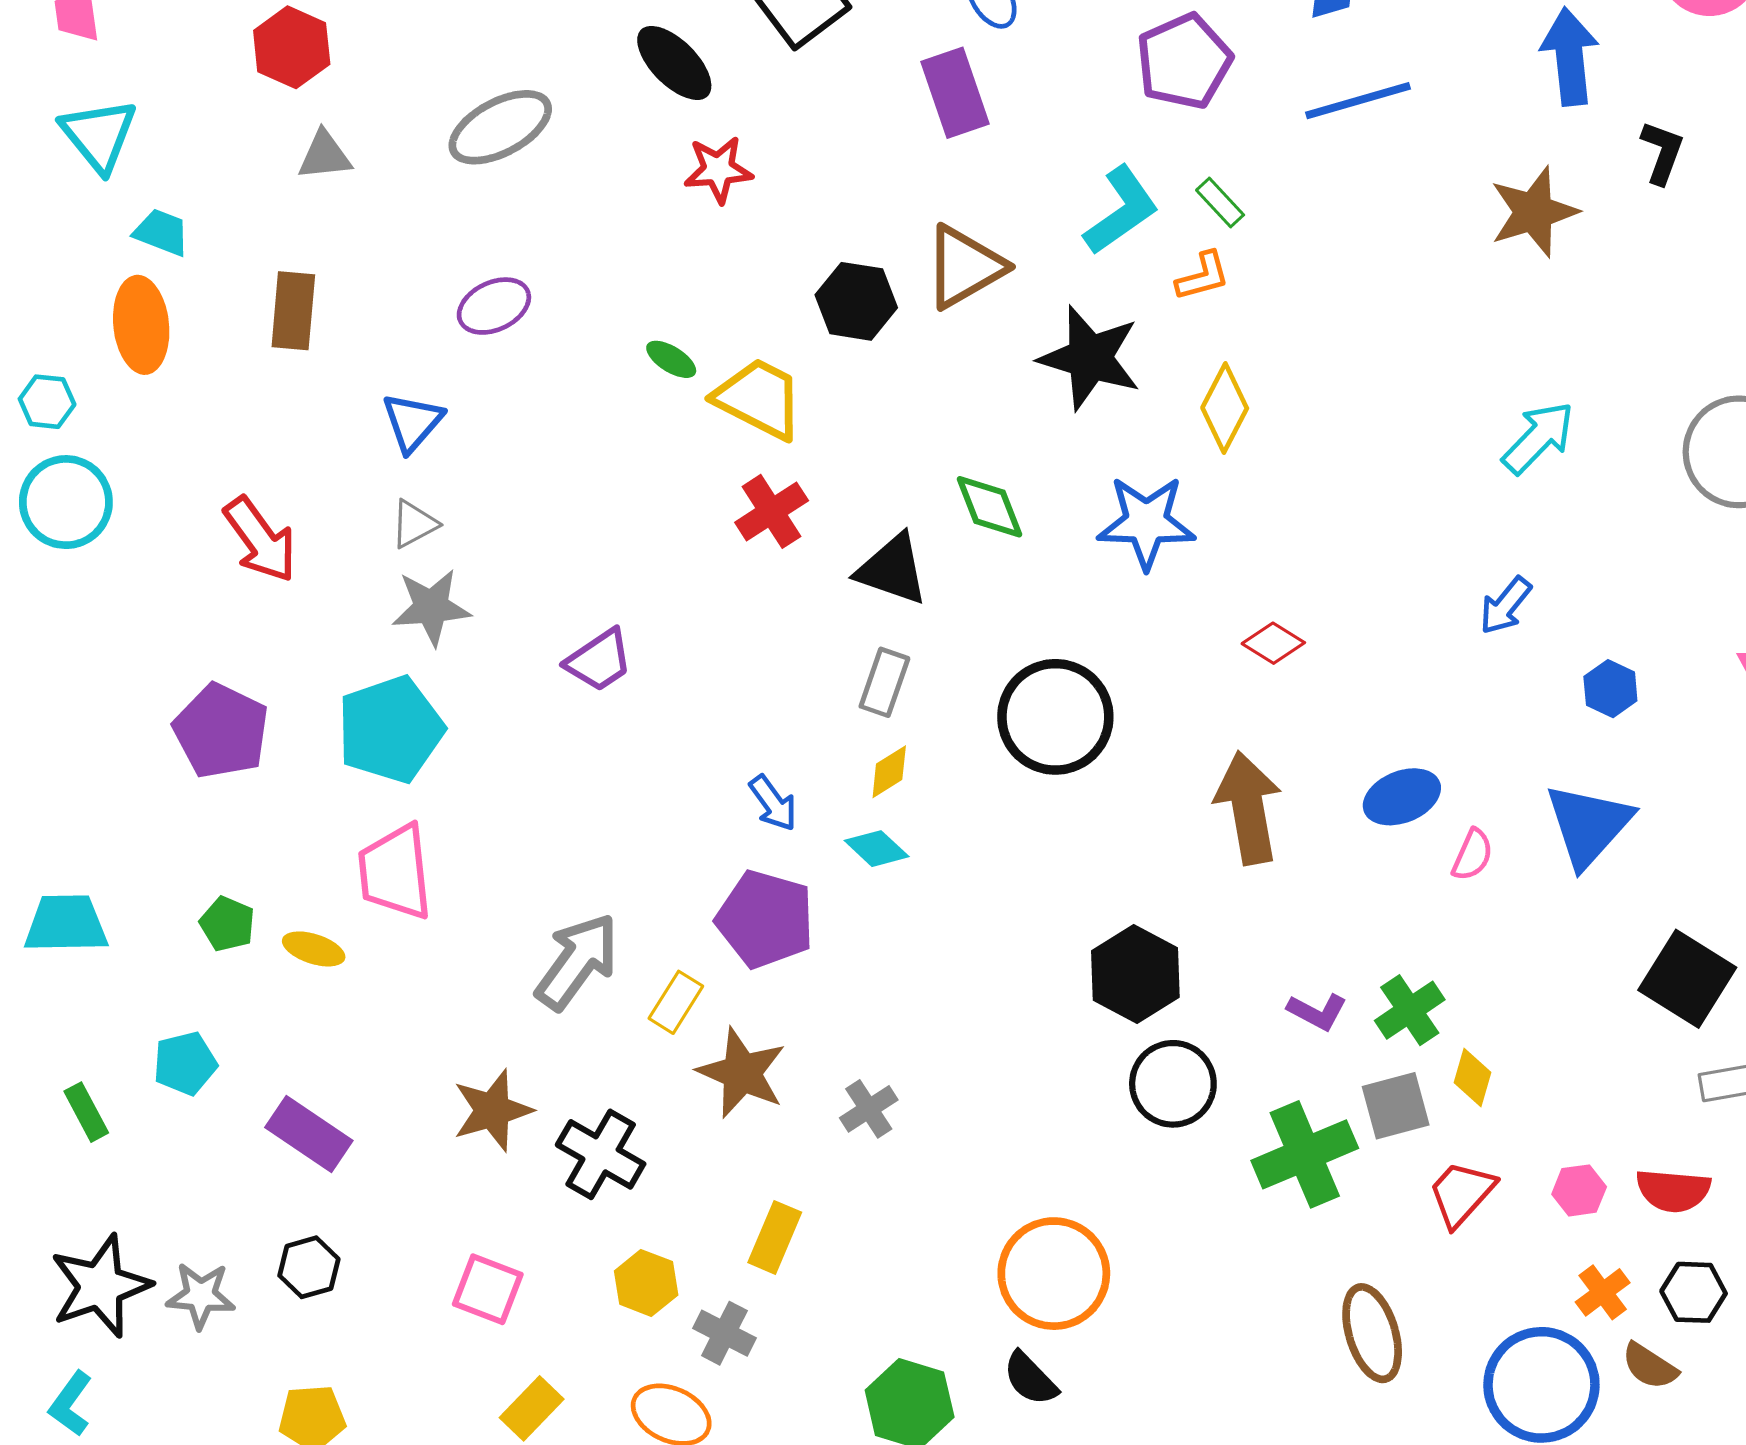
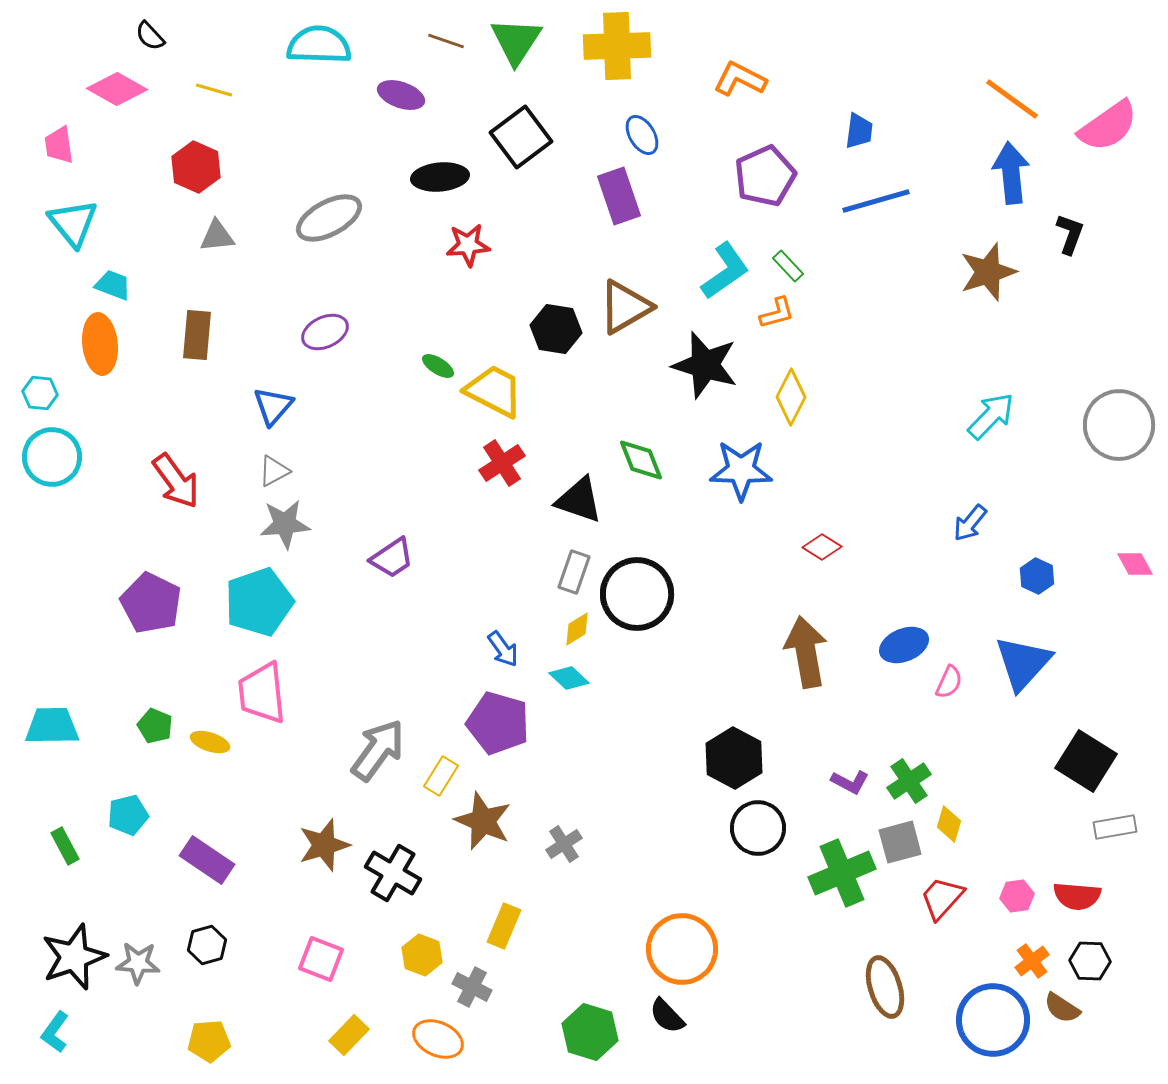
black ellipse: (674, 63) -> (440, 177), turned -50
black circle: (1055, 717) -> (637, 594), moved

